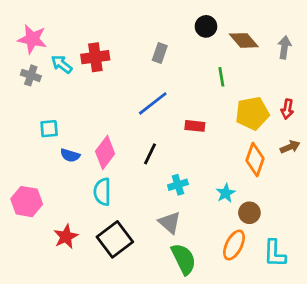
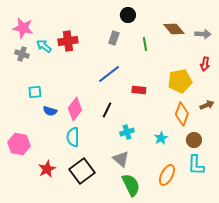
black circle: (206, 26) -> (128, 15), moved
gray arrow: (284, 47) -> (203, 34), turned 84
green line: (221, 77) -> (145, 44), moved
red arrow: (287, 109) -> (205, 64), moved
brown circle: (249, 213) -> (194, 140), moved
cyan L-shape: (275, 253) -> (196, 165), moved

